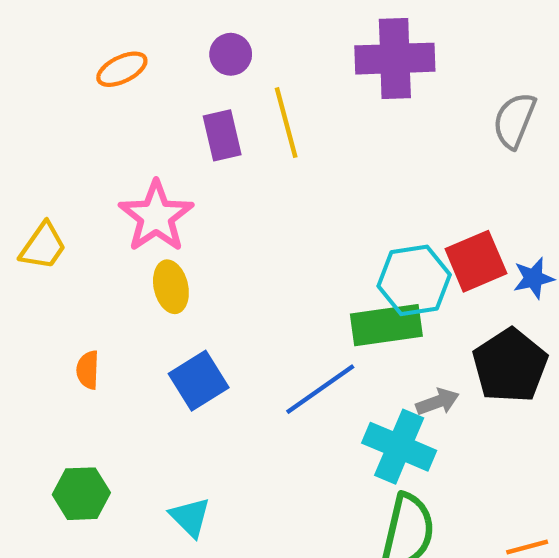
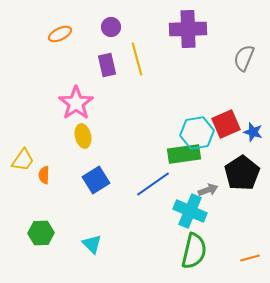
yellow trapezoid: (43, 246) -> (23, 160), moved
blue star: (534, 278) -> (253, 132), turned 30

